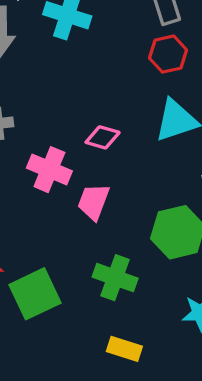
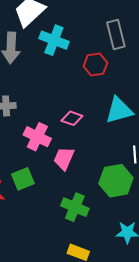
red hexagon: (168, 54) -> (95, 65), moved
green square: (35, 294) -> (23, 179), moved, size x0.7

